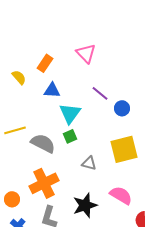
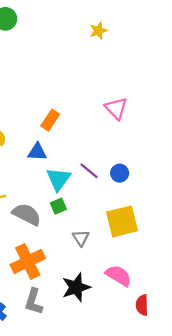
pink triangle: (86, 53) -> (116, 108), moved
orange rectangle: (45, 63) -> (50, 120), moved
purple line: (100, 93) -> (89, 171), moved
gray triangle: (89, 163) -> (81, 238), turned 42

